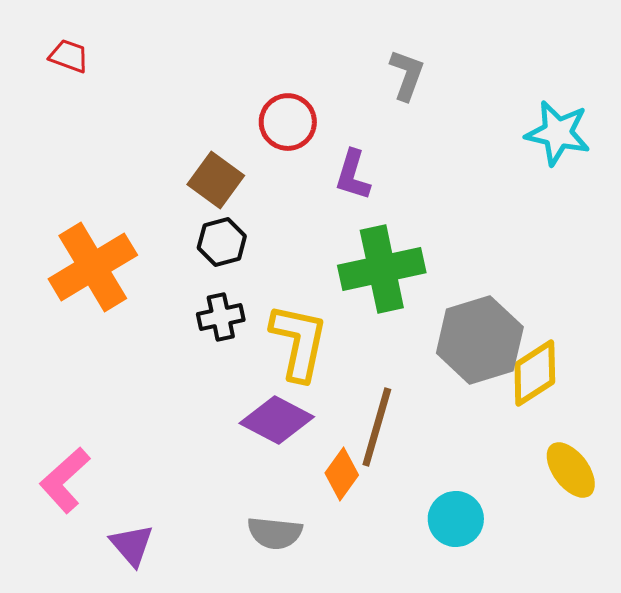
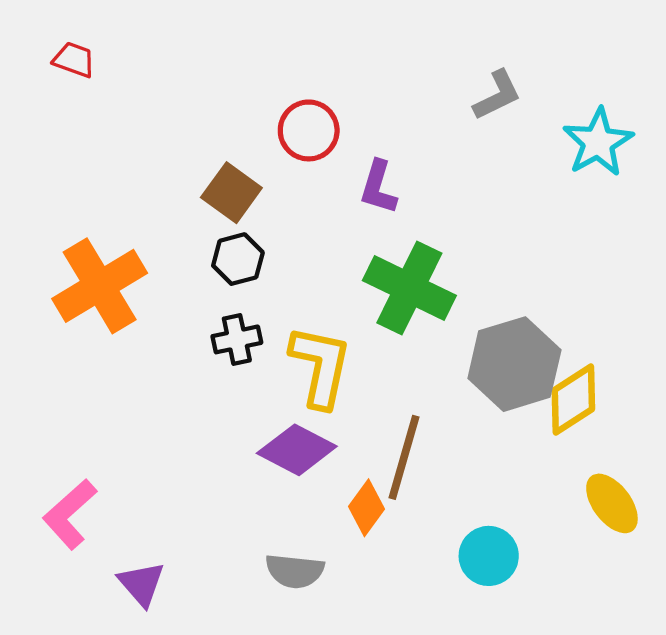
gray L-shape: (407, 75) -> (497, 95), moved, turned 44
cyan star: (558, 133) -> (598, 142), turned 30
green cross: (382, 269) -> (409, 288), turned 38

